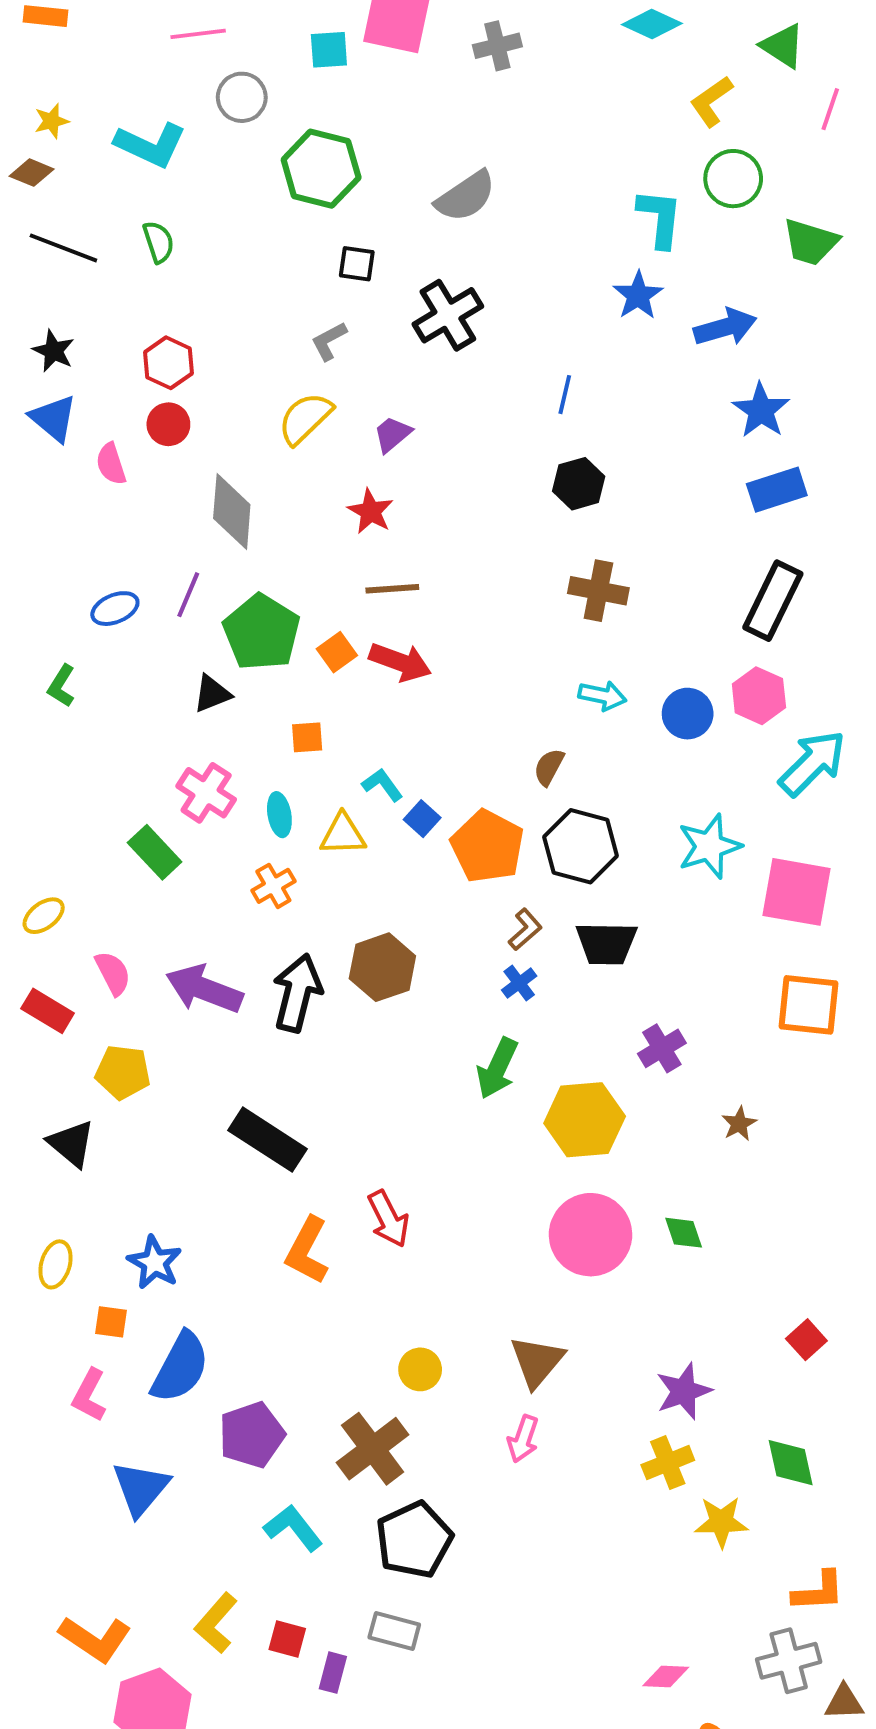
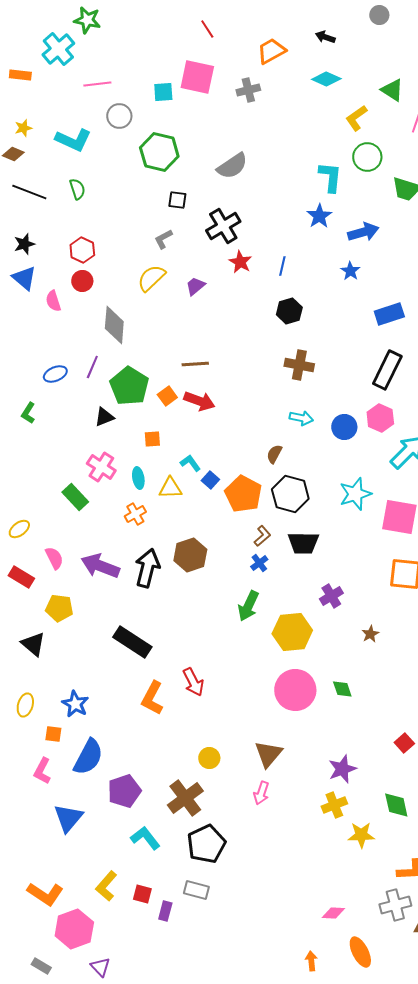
black star: (54, 351) -> (24, 244), turned 30
blue star: (761, 410) -> (350, 271), moved, size x0.7
red star: (371, 511) -> (240, 262), moved

